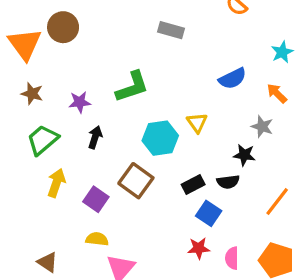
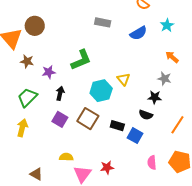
cyan star: (282, 52) -> (167, 25), moved
blue semicircle: (233, 79) -> (138, 33), moved
brown star: (32, 94) -> (27, 61), moved
black semicircle: (228, 182) -> (146, 115), turned 32
yellow arrow: (56, 183) -> (22, 128), moved
black rectangle: (193, 185) -> (117, 126), moved, turned 48
purple square: (96, 199) -> (60, 119), moved
red star: (199, 248) -> (107, 167), moved

